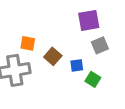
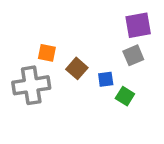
purple square: (89, 20) -> (138, 25), moved

